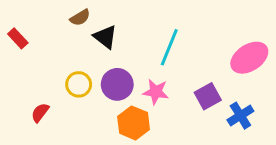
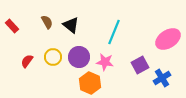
brown semicircle: (80, 18) -> (47, 22), moved, turned -88
red semicircle: (40, 113) -> (27, 61), moved

